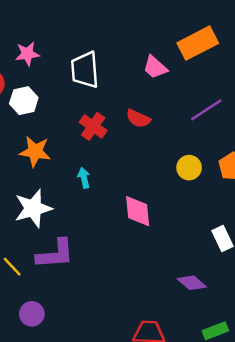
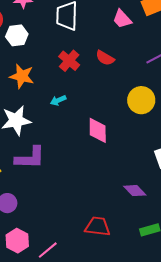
yellow circle: (189, 168) -> (141, 100), size x1.4
cyan arrow: (84, 178) -> (58, 100), turned -105

